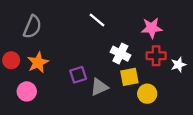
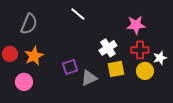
white line: (97, 20) -> (78, 14), moved
white cross: (120, 54) -> (108, 48), turned 30
yellow circle: (147, 94) -> (145, 71), moved

